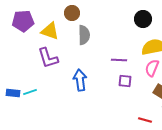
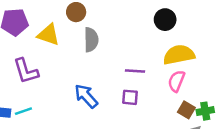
purple L-shape: (48, 58) -> (26, 71), moved
blue arrow: (80, 80) -> (86, 96), turned -35
purple square: (125, 81) -> (130, 97), moved

